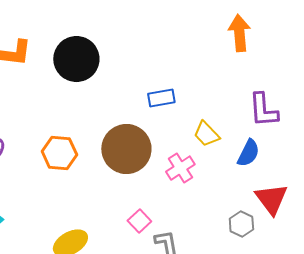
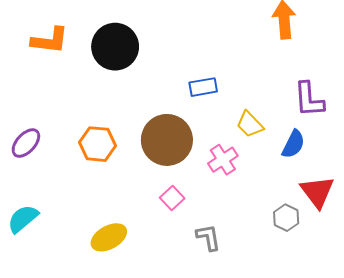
pink square: (139, 221) -> (172, 198), moved

